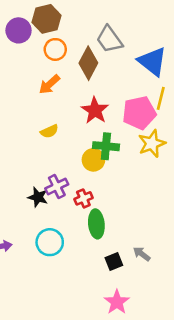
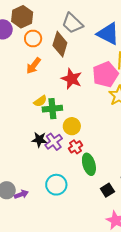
green cross: (106, 146) -> (52, 109), moved
yellow circle: (93, 160) -> (72, 126), moved
black star: (38, 197) -> (39, 140), moved

